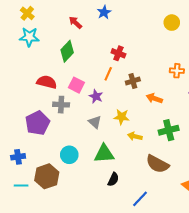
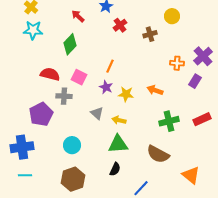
red cross: (118, 53) -> (120, 25), moved, turned 32
brown cross: (133, 81) -> (150, 34), moved
purple star: (96, 96) -> (106, 87), moved
yellow star: (122, 117) -> (126, 94), moved
yellow arrow: (135, 136) -> (119, 120), moved
green triangle: (104, 154) -> (118, 144), moved
blue cross: (18, 157) -> (22, 147), size x1.6
brown hexagon: (47, 176) -> (73, 179), moved

